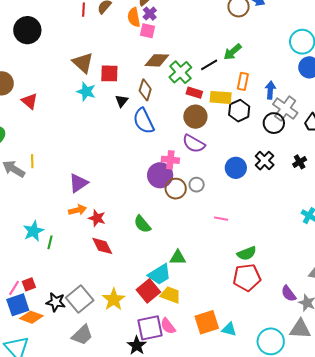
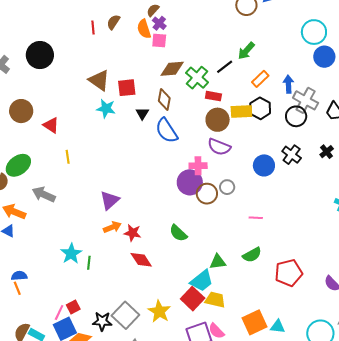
orange rectangle: (243, 81) -> (260, 79), turned 42
yellow rectangle: (221, 97) -> (241, 112), moved
yellow line: (32, 161) -> (68, 157), moved
green semicircle: (247, 253) -> (252, 255), moved

